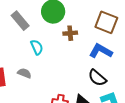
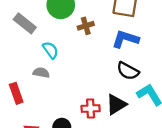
gray semicircle: (24, 73) -> (41, 73), moved

